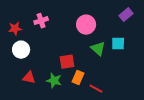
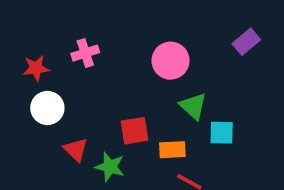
cyan square: (118, 44) -> (222, 133), moved
red triangle: (29, 78) -> (76, 150), moved, turned 32
orange rectangle: (78, 78) -> (172, 150), moved, turned 64

